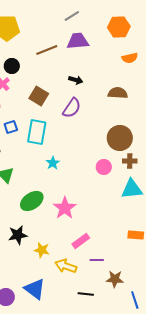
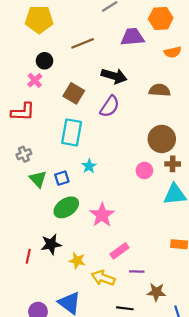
purple trapezoid: (78, 41) -> (132, 37), moved
black arrow: (76, 80) -> (114, 76), size x1.6
blue square: (11, 127) -> (62, 178), moved

